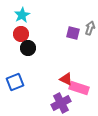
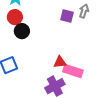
red triangle: (66, 79) -> (60, 62), turned -32

